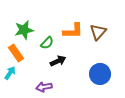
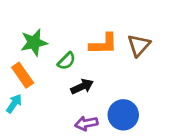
blue circle: (100, 74) -> (123, 115), moved
purple arrow: (44, 87) -> (86, 123), moved

